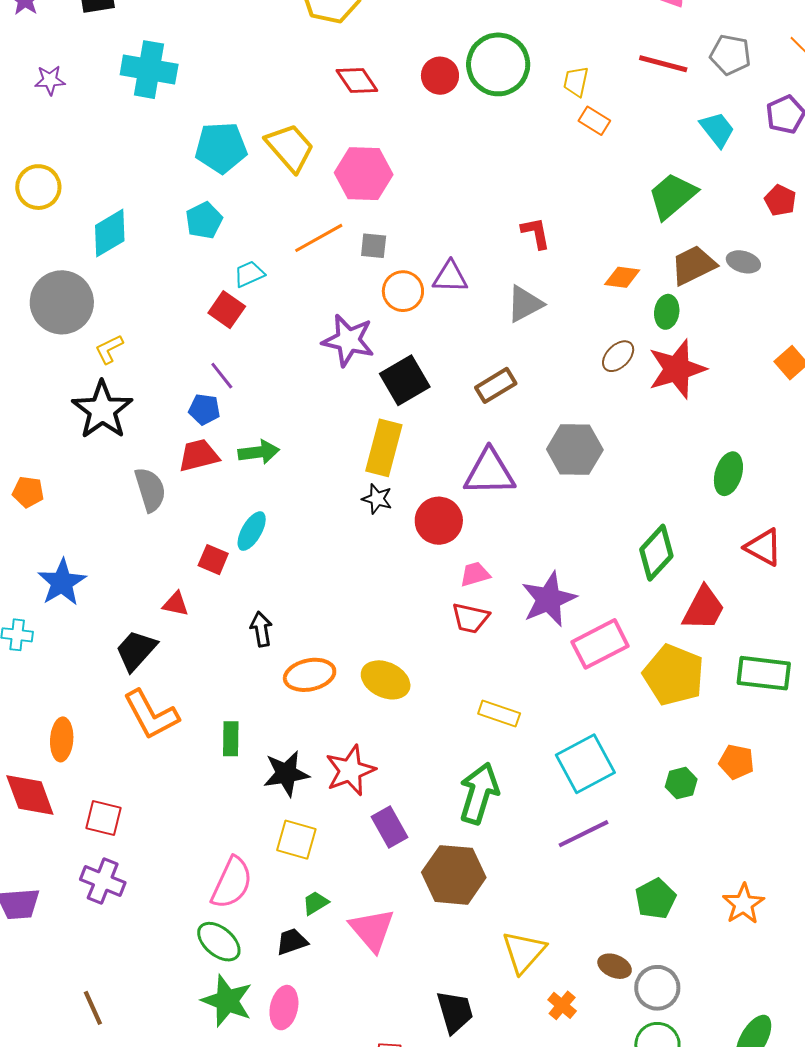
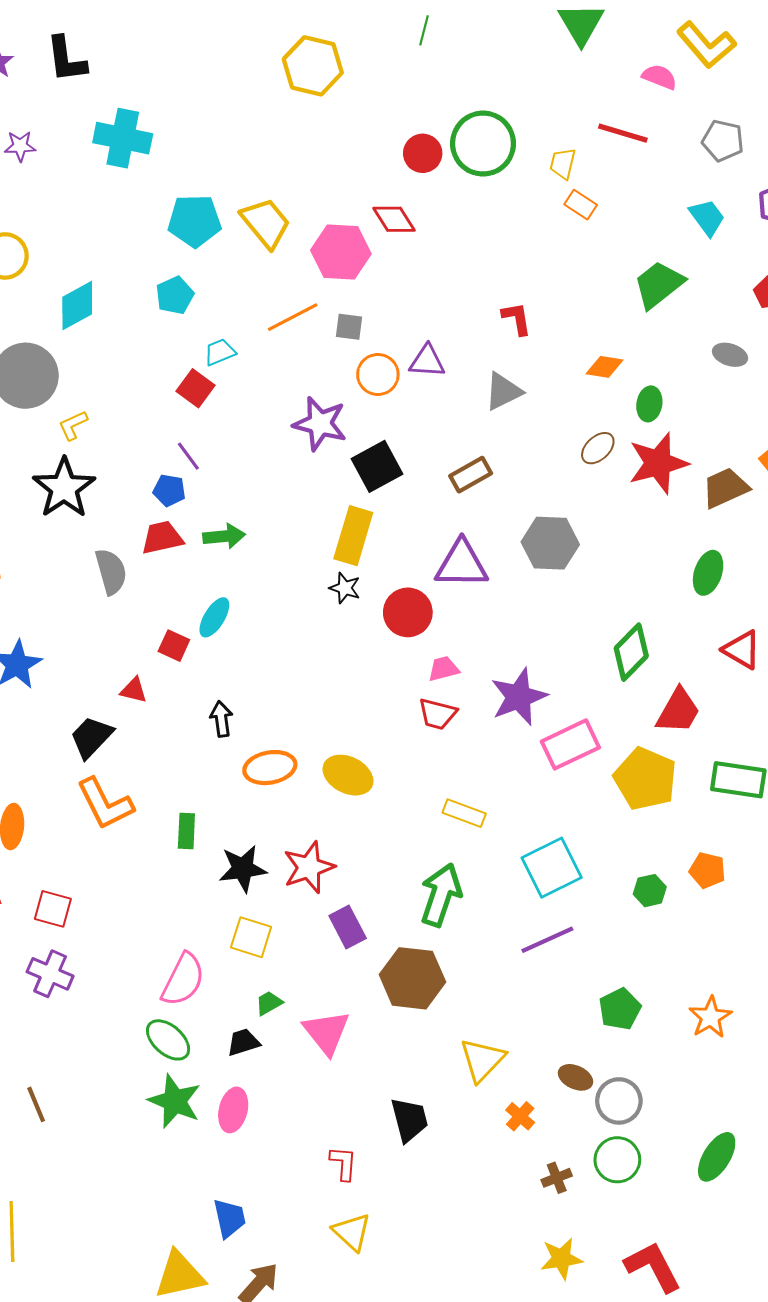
red line: (663, 64) -> (623, 133), moved
red diamond: (357, 80) -> (394, 219), moved
brown trapezoid: (693, 265) -> (725, 488), moved

